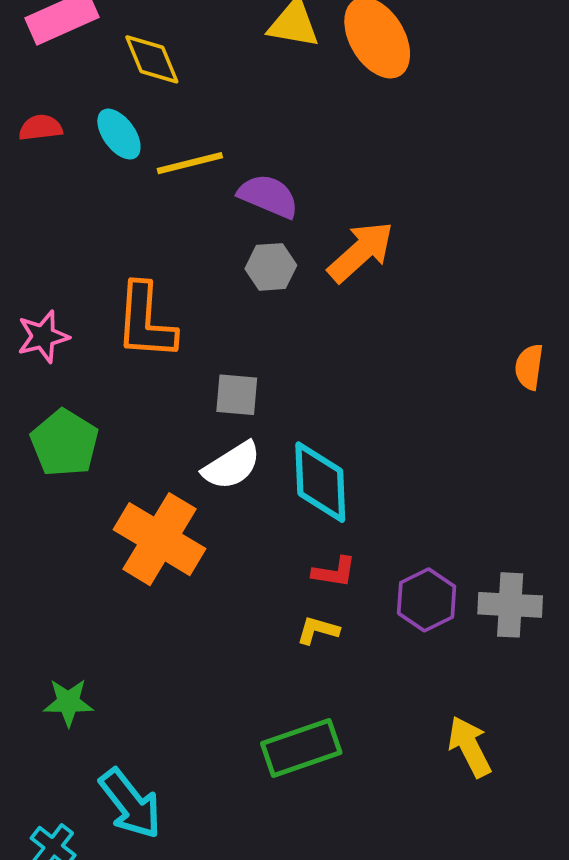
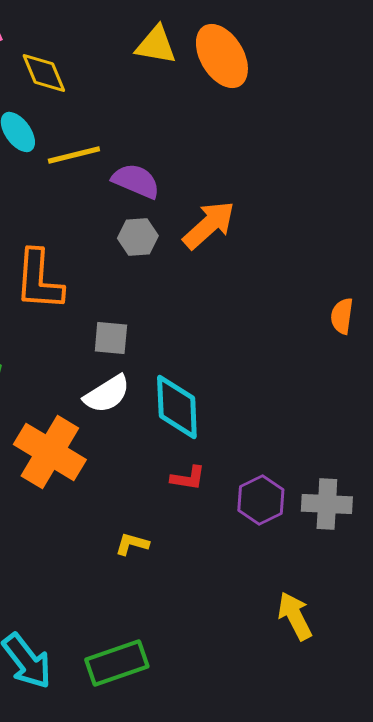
yellow L-shape: (318, 630) -> (132, 544), moved
green rectangle: (301, 748) -> (117, 663), moved

